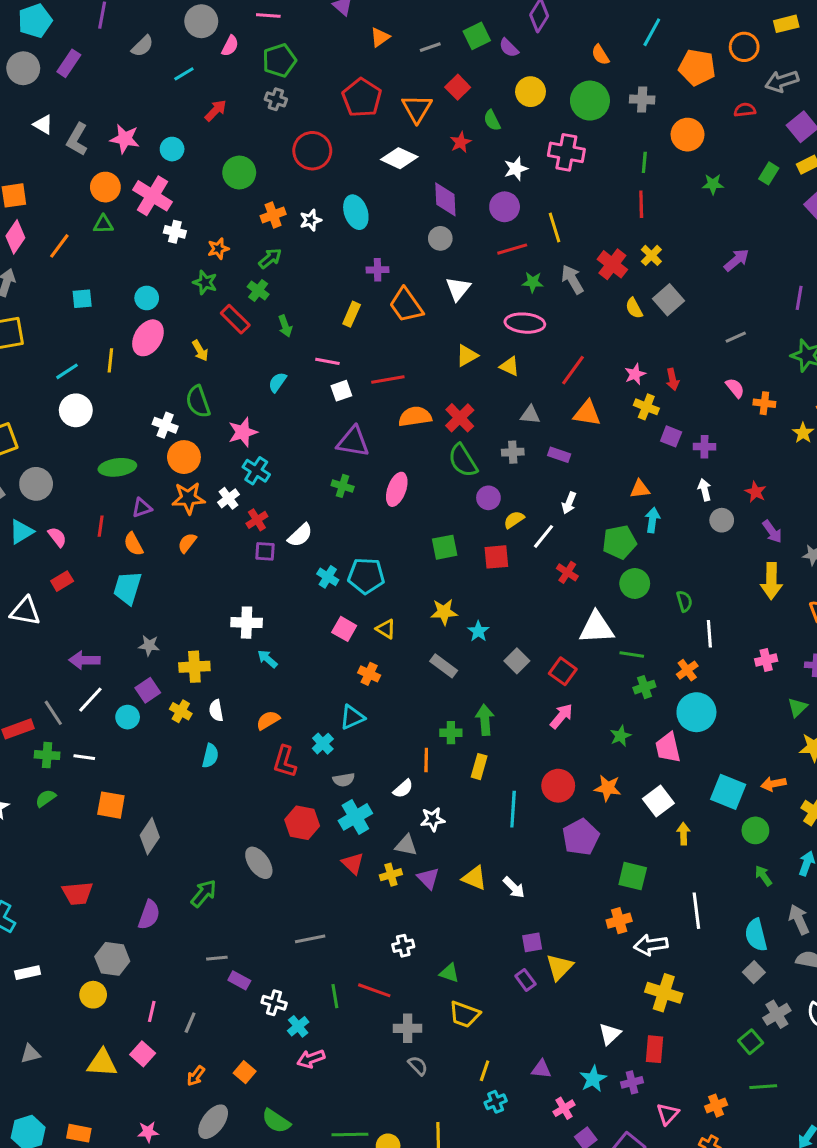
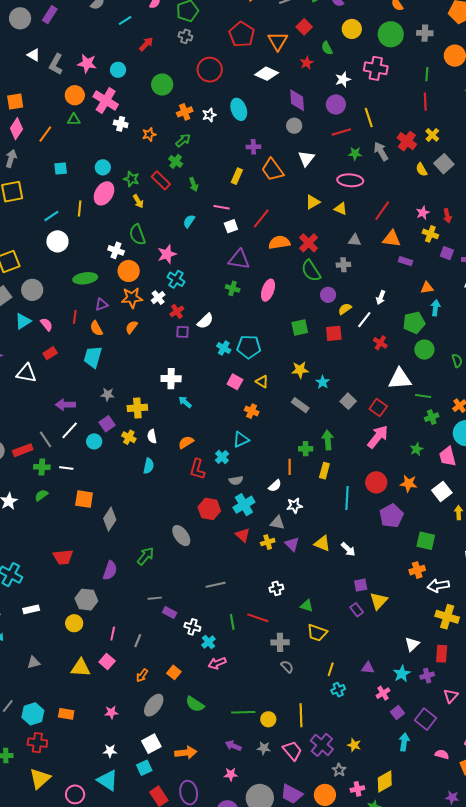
green star: (205, 282) -> (131, 179), moved
red line: (388, 379) -> (261, 218), turned -40
purple rectangle: (559, 455) -> (405, 261), moved
pink arrow: (561, 716) -> (378, 437), size x1.4

